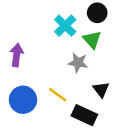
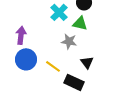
green triangle: (92, 40) -> (80, 23), turned -35
blue circle: (23, 100) -> (26, 59), moved

